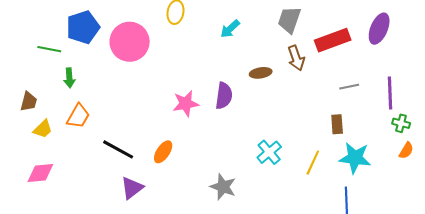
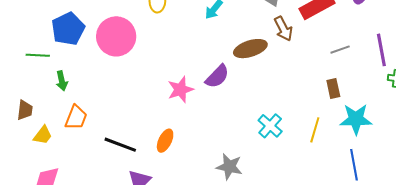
brown ellipse: (261, 73) -> (250, 49), size x1.5
purple semicircle: (224, 96) -> (217, 76), turned 44

